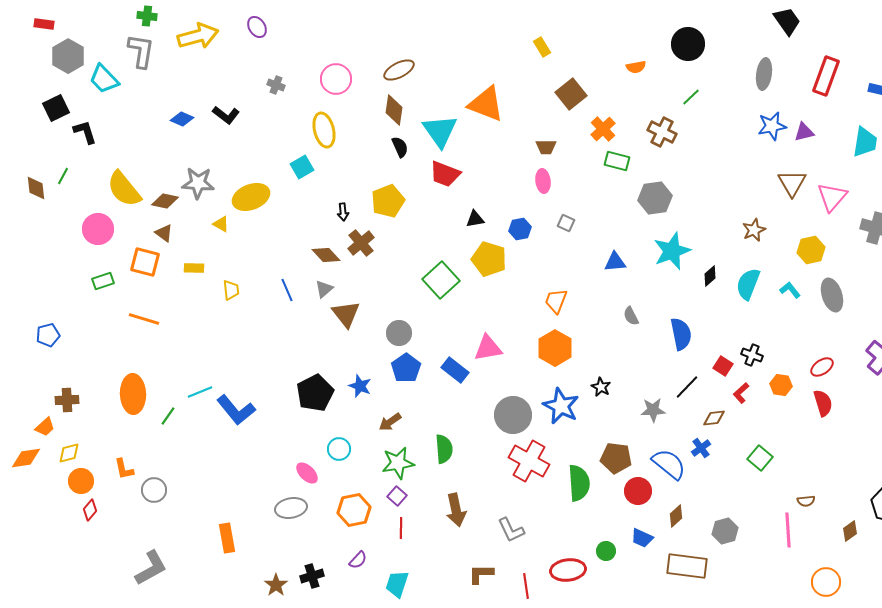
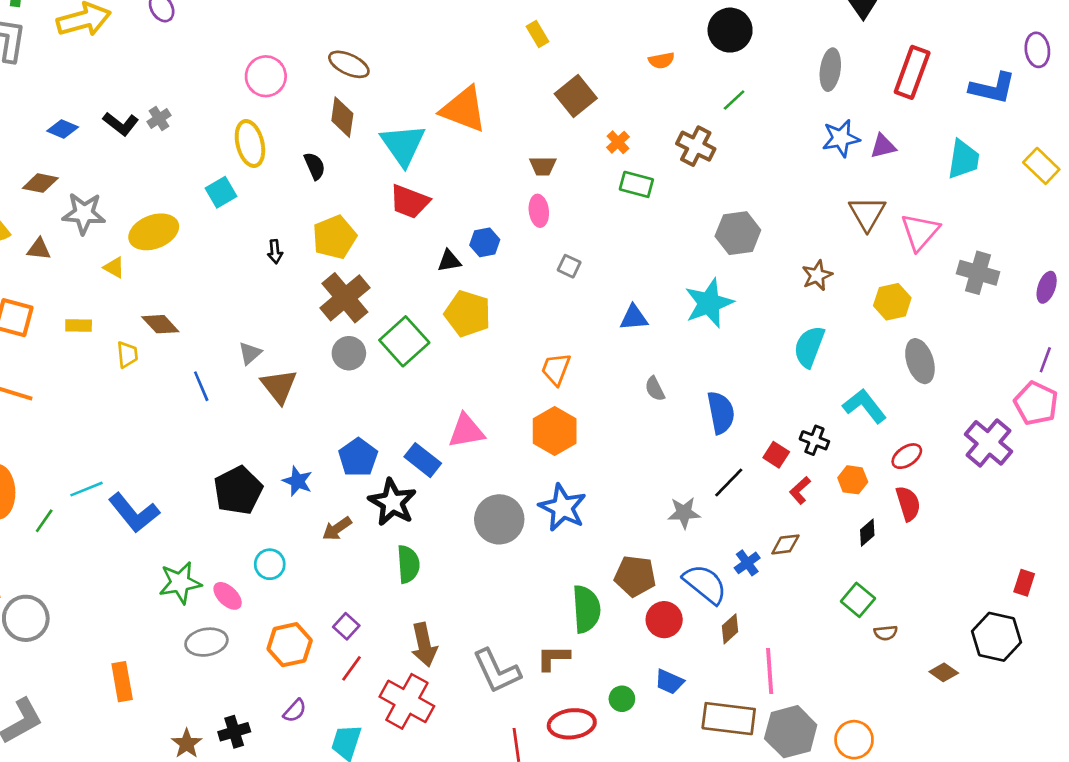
brown ellipse: (399, 70) -> (349, 64), turned 52
gray cross: (276, 85) -> (159, 118), moved, turned 36
orange cross: (603, 129) -> (618, 142), size x0.7
black semicircle: (400, 147) -> (315, 166), moved
gray hexagon: (655, 198) -> (738, 233), moved
brown diamond: (165, 201) -> (40, 183), moved
blue hexagon: (520, 229) -> (485, 242), moved
brown triangle: (164, 233) -> (39, 249), moved, turned -30
brown cross: (361, 243) -> (345, 298), moved, size x1.4
brown diamond: (326, 255) -> (160, 324), moved
black diamond: (710, 276) -> (867, 533), moved
blue line: (287, 290) -> (201, 386), moved
cyan L-shape: (790, 290) -> (865, 406), moved, size x1.6
gray circle: (399, 333) -> (349, 353), moved
black star: (601, 387) -> (392, 502), moved, size x1.8
brown diamond: (714, 418) -> (785, 544), moved
green square: (760, 458) -> (858, 600), moved
red cross: (529, 461) -> (407, 701), moved
green star: (398, 463) -> (180, 583), moved
gray circle: (154, 490) -> (26, 618), size x1.4
brown diamond: (676, 516) -> (730, 629), moved
red line: (401, 528) -> (352, 668), turned 35
gray L-shape: (511, 530) -> (497, 671), size x1.4
pink line: (788, 530) -> (770, 671), moved
gray hexagon: (725, 531) -> (791, 732), moved, size x1.5
brown diamond: (850, 531) -> (944, 672), turned 70
brown L-shape: (481, 574) -> (553, 658), moved
orange circle: (826, 582) -> (854, 740), moved

